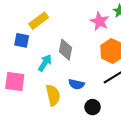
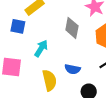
gray diamond: (65, 50) -> (72, 28), moved

